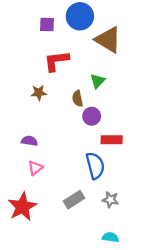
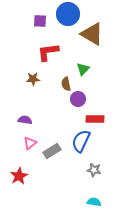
blue semicircle: (95, 166) -> (81, 141), turned -140
gray rectangle: (74, 200) -> (52, 151), moved
red star: (22, 207) -> (19, 176), size x0.7

